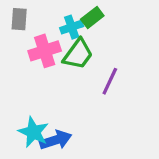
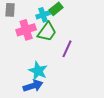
cyan star: (33, 132) -> (38, 71), moved

